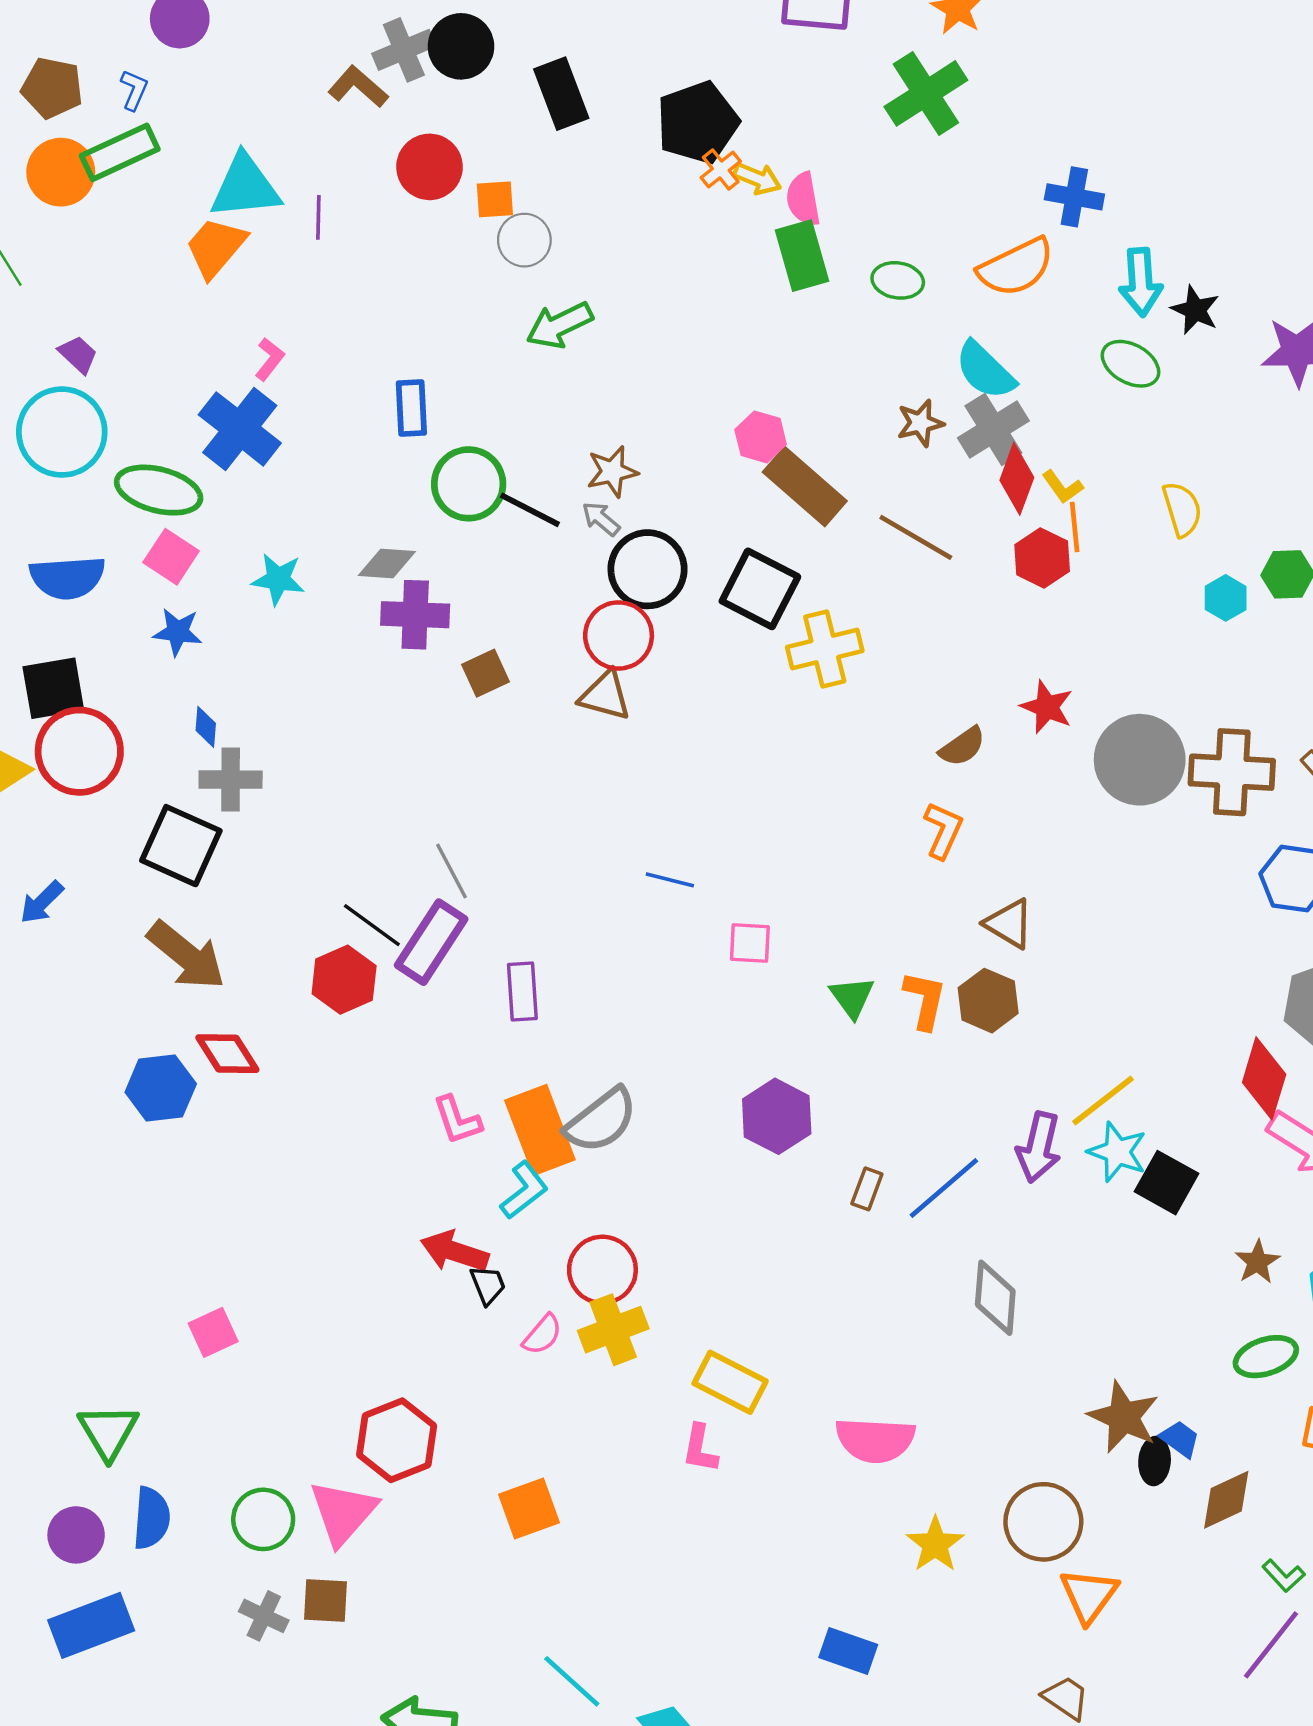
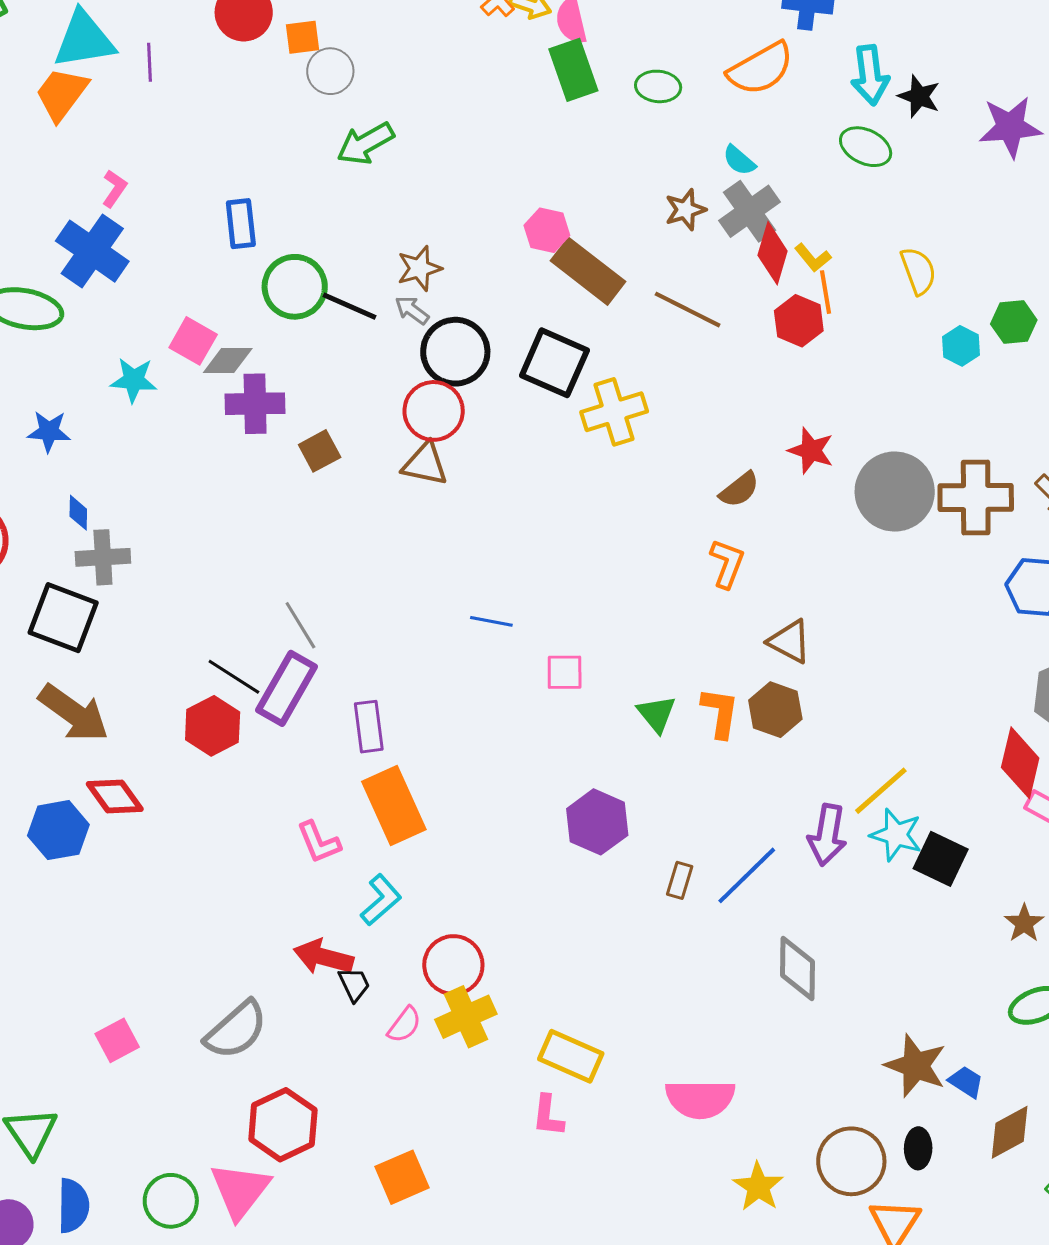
cyan semicircle: (985, 370) -> (739, 160), size x0.6
pink square: (171, 557) -> (193, 341), moved
gray semicircle: (601, 1120) -> (236, 1030), moved
orange rectangle: (540, 1130) -> (394, 806), moved
black ellipse: (1155, 1461) -> (918, 1148), moved

